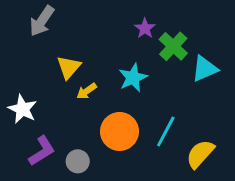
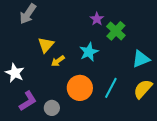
cyan triangle: (205, 69) -> (141, 59), moved
yellow semicircle: (200, 154) -> (143, 89), moved

